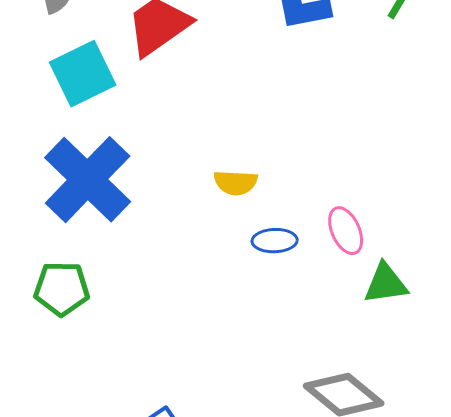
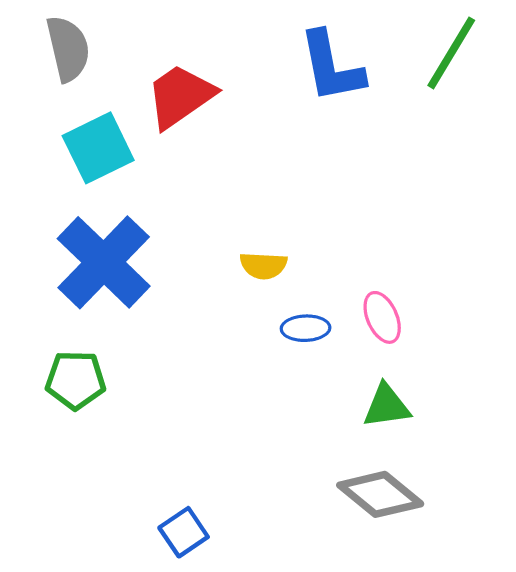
green triangle: (386, 284) -> (386, 406), moved

